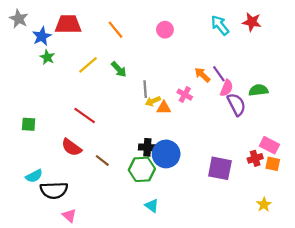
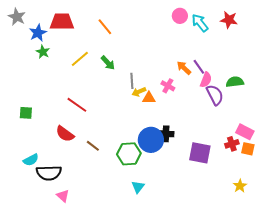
pink circle: (165, 30) -> (180, 16), moved
black cross: (147, 147) -> (166, 134), moved
cyan triangle: (152, 206) -> (138, 187), turned 32

